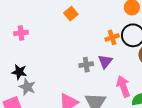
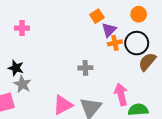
orange square: (71, 14) -> (97, 16), moved
purple triangle: (105, 62) -> (109, 30), moved

